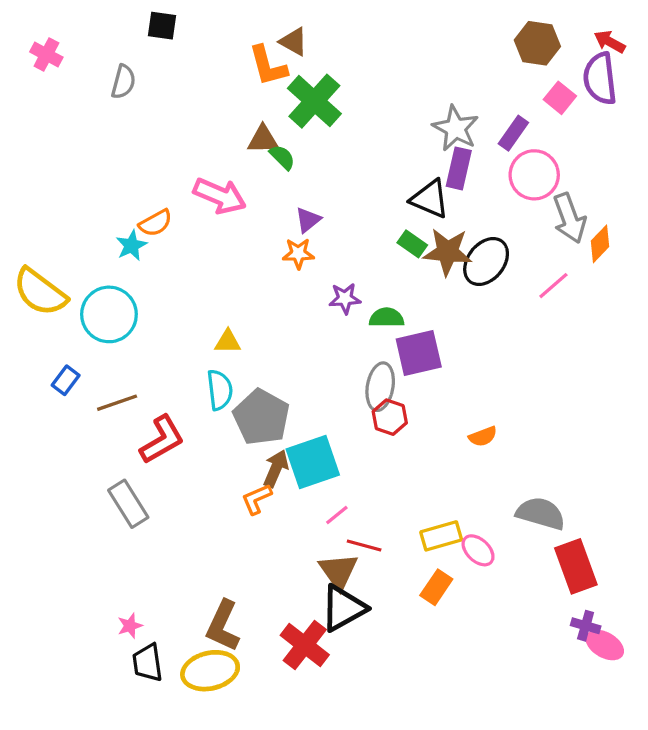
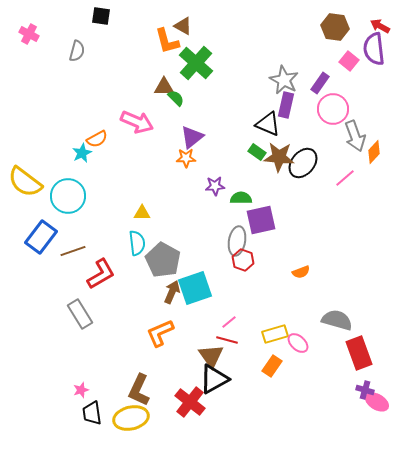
purple triangle: (308, 220) -> (192, 137), size x1.4
blue rectangle: (66, 380) -> (41, 237), size x1.8
orange L-shape: (257, 499) -> (160, 333), moved, size x1.4
pink line: (337, 515) -> (229, 322), moved

